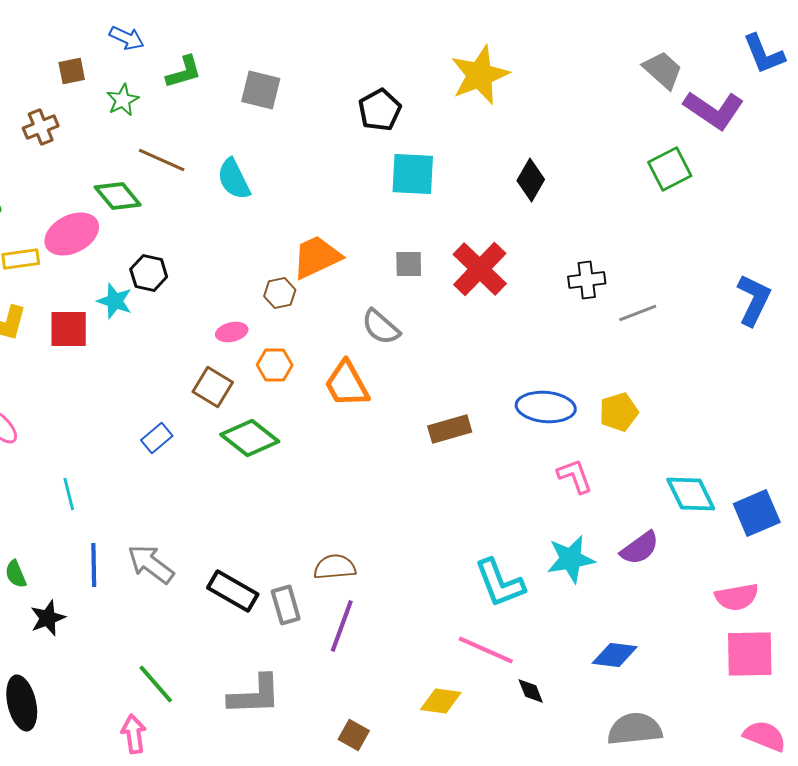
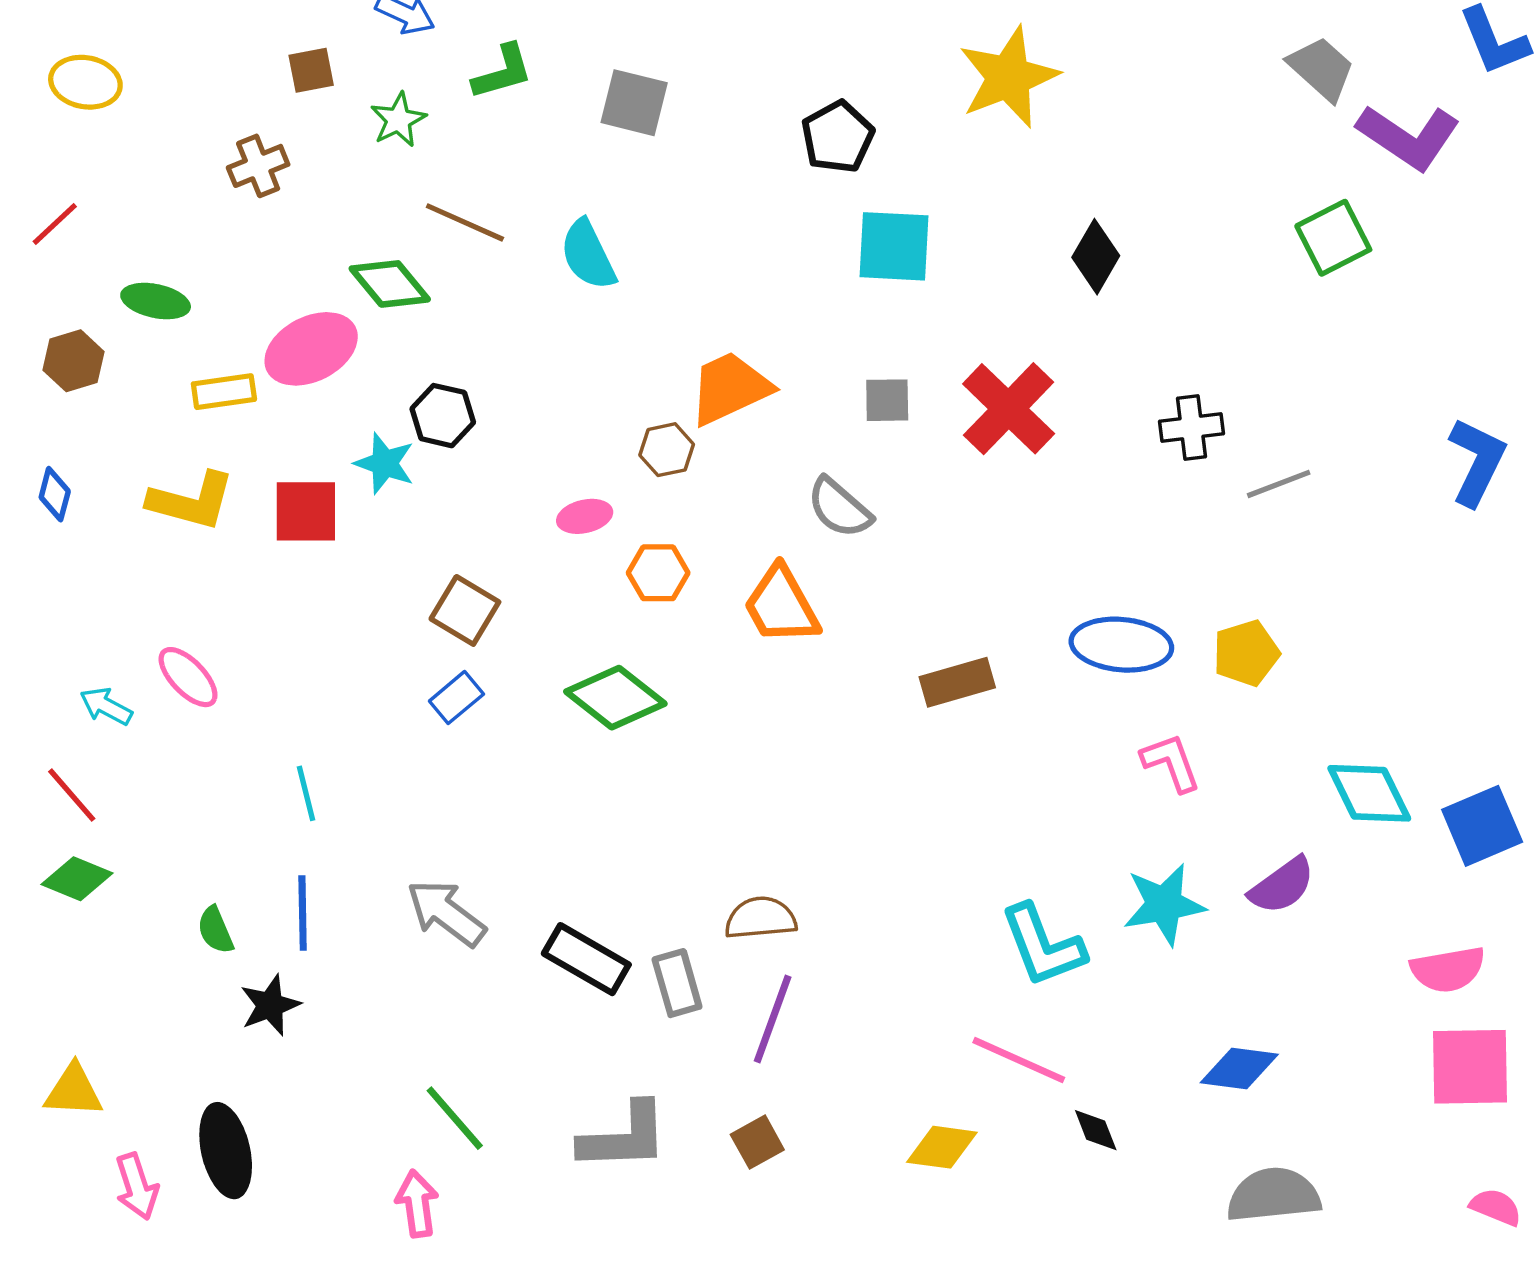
brown square: (213, 387) -> (465, 610), moved
blue line: (94, 565) -> (303, 913), moved
brown square: (354, 735) -> (757, 1142), moved, turned 32
pink semicircle: (765, 736) -> (1496, 1207), size x0.7

